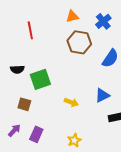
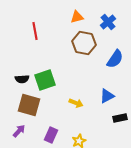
black semicircle: (17, 69) -> (22, 79), moved
brown square: (24, 104) -> (29, 105), size x1.6
purple rectangle: (36, 134) -> (51, 135), moved

